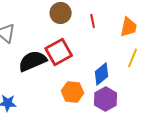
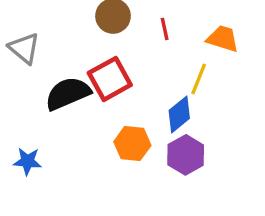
orange trapezoid: (129, 27) -> (223, 39), turned -85
yellow line: (133, 58) -> (199, 79), moved

